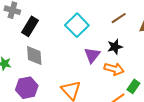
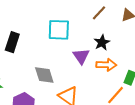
cyan square: (77, 25) -> (59, 30), turned -30
gray diamond: (34, 55) -> (44, 75), moved

